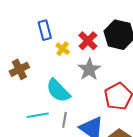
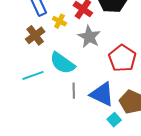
brown cross: (19, 69) -> (35, 35), moved
cyan line: (38, 115) -> (33, 75), moved

